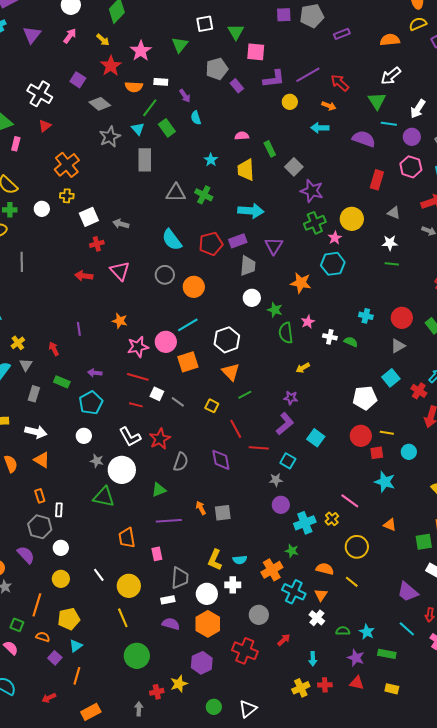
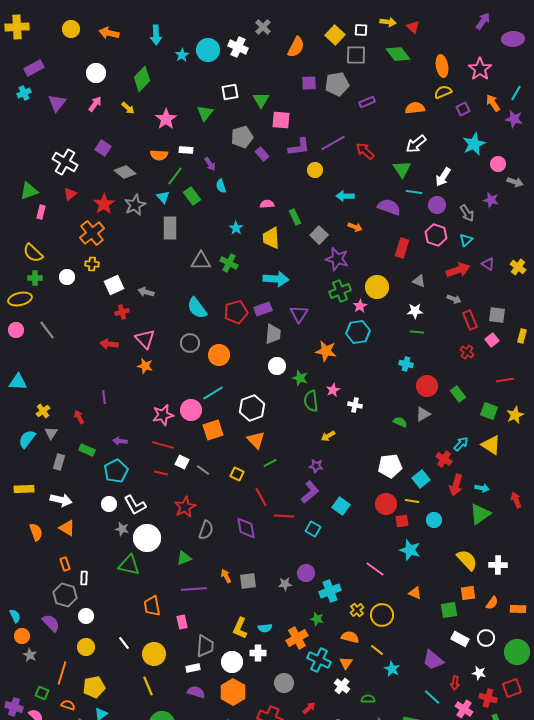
red star: (111, 66) -> (104, 204), moved
orange arrow: (329, 106) -> (355, 227), moved
gray line: (22, 262) -> (47, 330), turned -36
cyan cross: (366, 316) -> (406, 364), moved
orange star: (120, 321) -> (145, 366), moved
green semicircle: (351, 342) -> (400, 422), moved
cyan square: (391, 378) -> (421, 479), moved
white L-shape: (130, 437) -> (135, 505), moved
gray star: (276, 480) -> (285, 584), moved
yellow cross: (332, 519) -> (357, 610), moved
cyan star: (367, 632) -> (392, 669), moved

